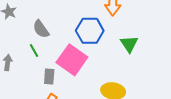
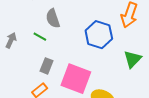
green line: (34, 50) -> (40, 37), turned -48
pink square: (72, 60) -> (76, 79), moved, turned -32

